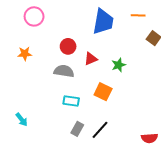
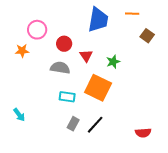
pink circle: (34, 16) -> (37, 30), moved
red triangle: (91, 59) -> (86, 56), turned -40
orange square: (103, 92) -> (98, 88), size x1.5

